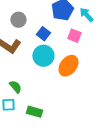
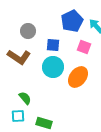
blue square: (43, 34) -> (53, 45), turned -32

